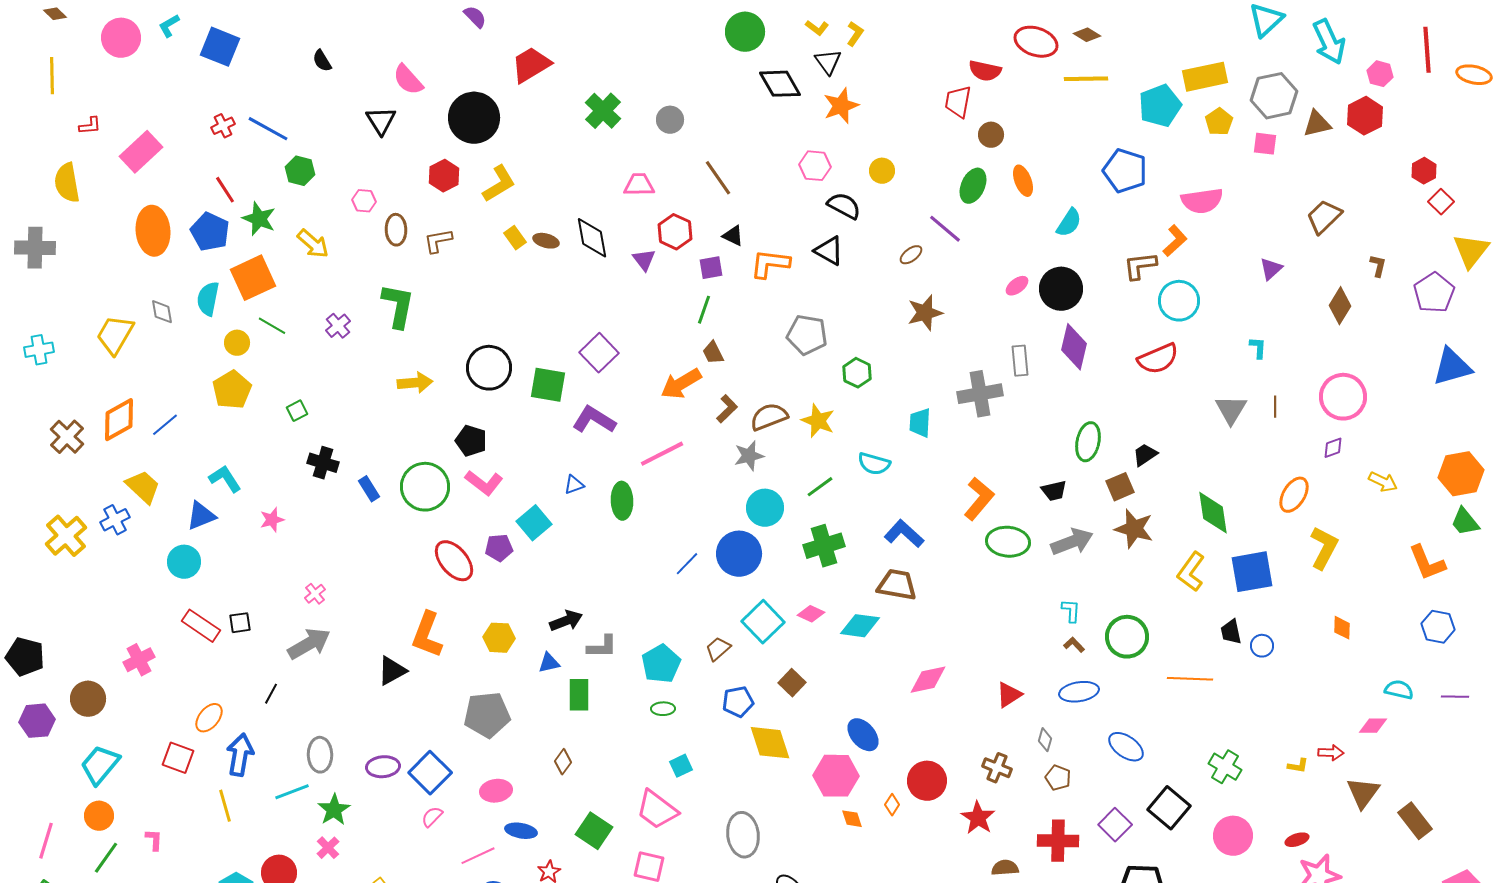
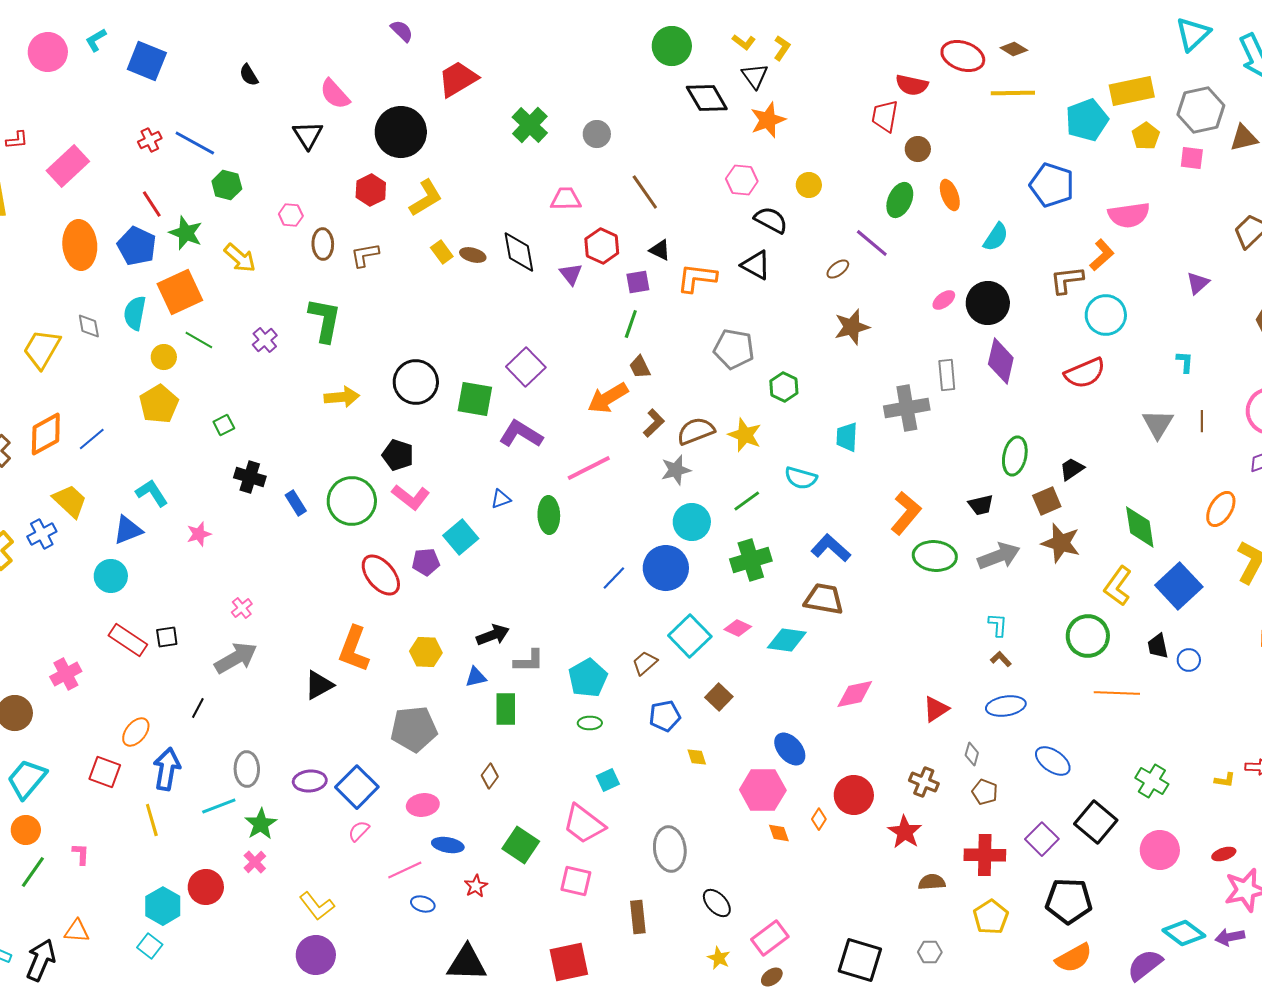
blue square: (1252, 572) -> (1179, 586), turned -33
green circle: (1127, 637) -> (1088, 636), moved
yellow diamond: (770, 743) -> (697, 757), size x0.5

